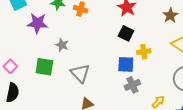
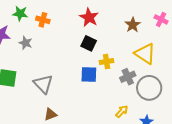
gray star: (62, 45) -> (26, 43), moved
gray cross: (132, 85) -> (128, 77), moved

